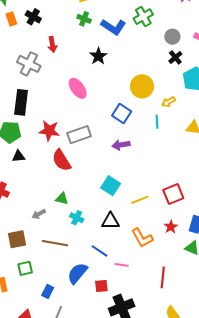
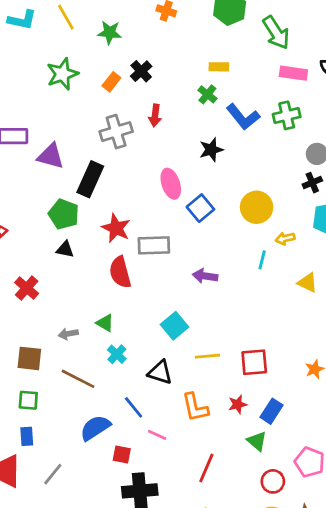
orange rectangle: (11, 19) -> (111, 82), moved, turned 40
gray cross: (29, 64) -> (116, 132), turned 30
blue square: (122, 113) -> (200, 208), moved
blue rectangle: (48, 292) -> (27, 436), moved, turned -48

